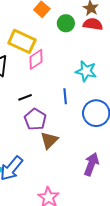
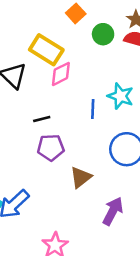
blue line: (65, 96) -> (93, 109), moved
purple pentagon: (35, 119) -> (51, 147), turned 30
brown triangle: (49, 140) -> (81, 177), moved

